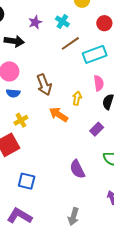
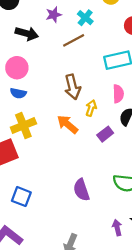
brown line: (70, 43) -> (74, 40), moved
brown arrow: (44, 85) -> (73, 87), moved
yellow cross: (21, 120) -> (23, 126), size x1.5
purple rectangle: (97, 129) -> (105, 134), moved

